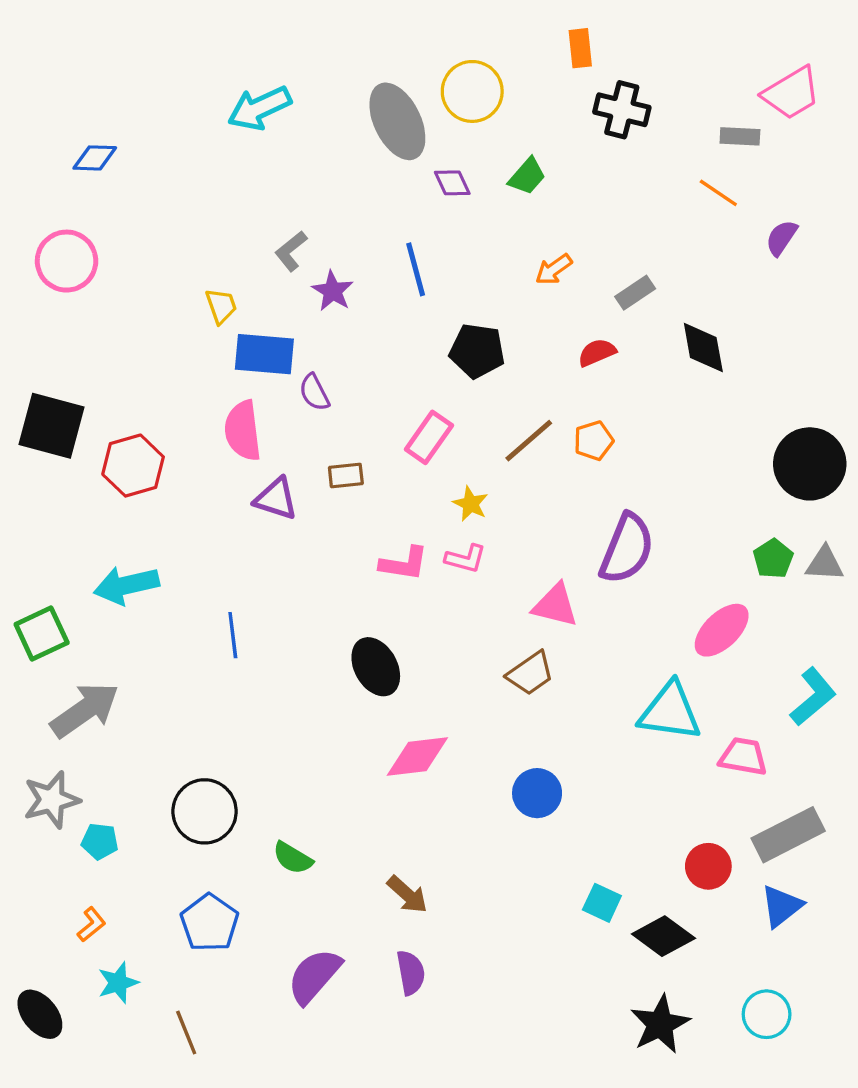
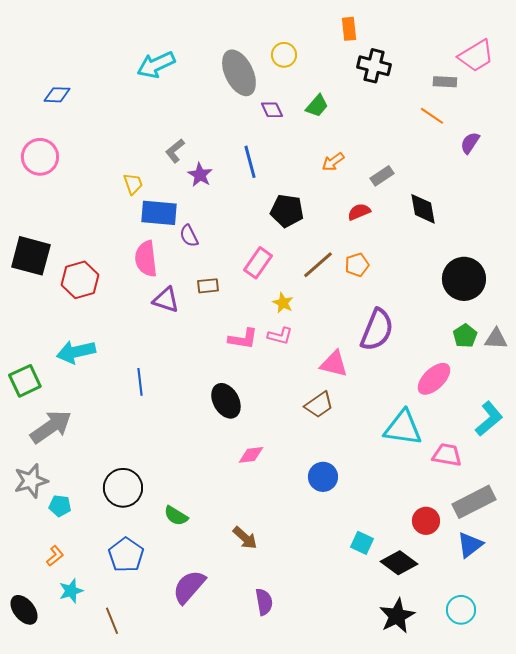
yellow circle: (472, 91) -> (284, 55), size x0.7
black circle: (810, 464) -> (464, 279), moved
pink diamond: (417, 757) -> (251, 455), size x0.7
purple semicircle: (411, 973) -> (264, 602), moved

